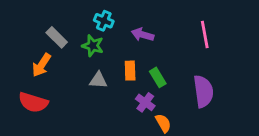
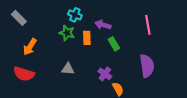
gray rectangle: (57, 37) -> (19, 18), moved
orange rectangle: (130, 71) -> (87, 38), moved
green rectangle: (158, 77) -> (114, 44), moved
gray triangle: (98, 80) -> (68, 69), moved

